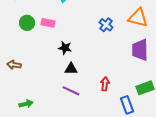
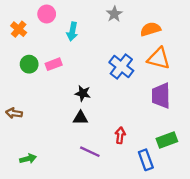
pink rectangle: (48, 23) -> (54, 64), turned -32
blue cross: (106, 25) -> (121, 67), size x1.5
black star: (65, 48) -> (83, 93), moved
purple line: (71, 91) -> (90, 152), moved

